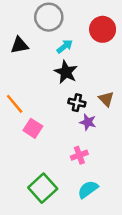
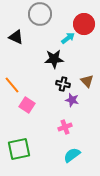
black triangle: (19, 45) -> (16, 37), turned 35
cyan arrow: (65, 46) -> (68, 38), moved
black star: (66, 72) -> (54, 59), turned -30
green square: (43, 188) -> (19, 149), moved, turned 30

